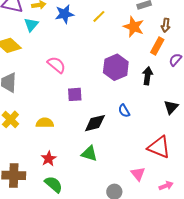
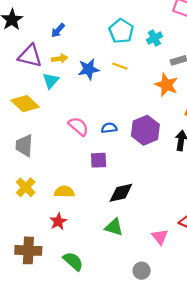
yellow line: (99, 16) -> (120, 66), moved, turned 64
blue semicircle: (124, 111) -> (109, 128), moved, turned 112
red star: (49, 159) -> (58, 221), moved
pink triangle: (138, 174) -> (160, 237), moved

